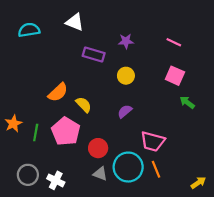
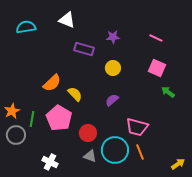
gray circle: (28, 175) -> (16, 135), moved

